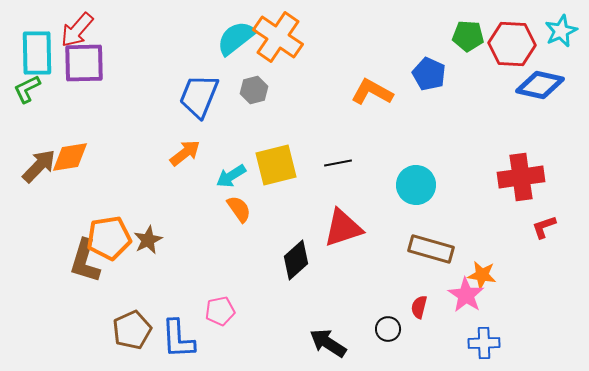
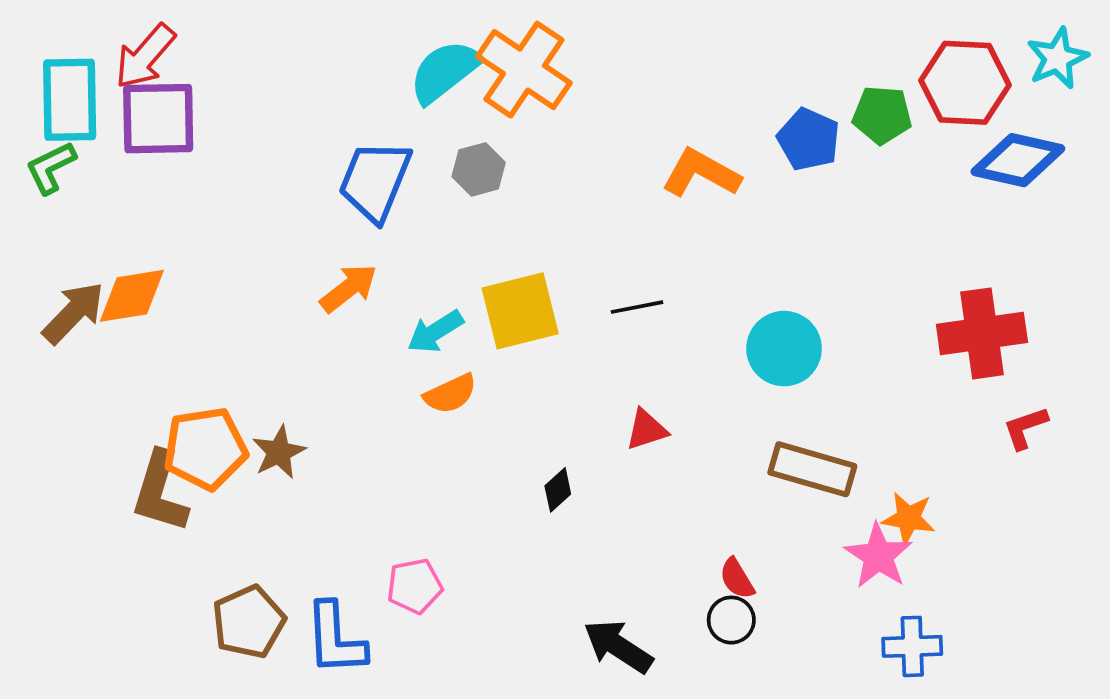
green pentagon: (468, 36) -> (882, 115), moved
orange semicircle: (239, 209) -> (450, 394), turned 100
red triangle: (343, 228) -> (646, 430), size x0.6
black diamond: (296, 260) -> (558, 490), size x0.6
red semicircle: (419, 307) -> (737, 579), moved, turned -45

